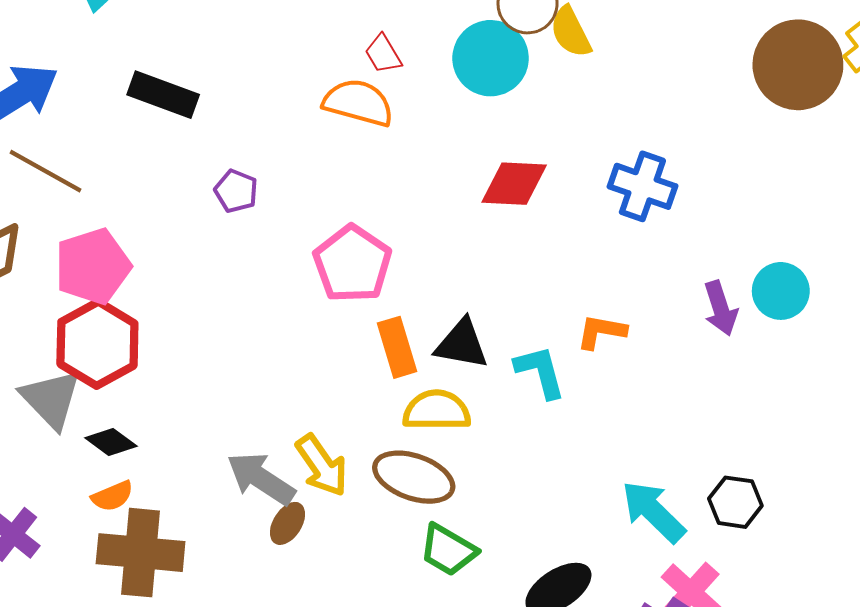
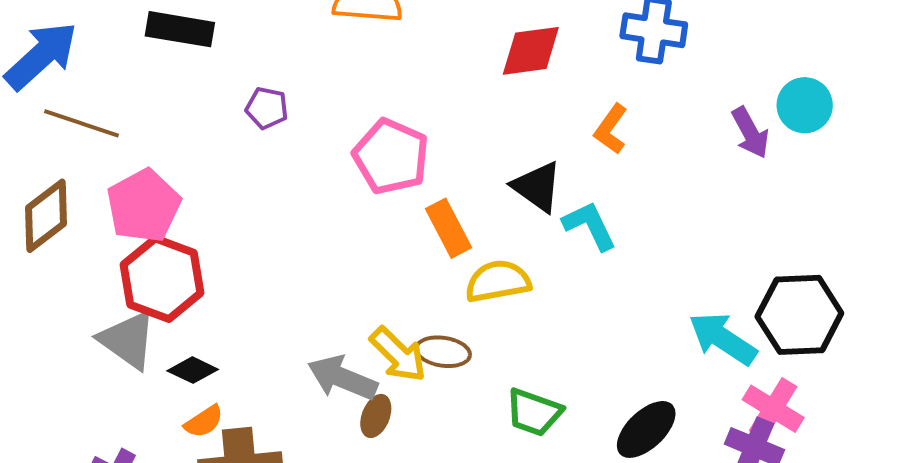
orange L-shape: (601, 332) -> (611, 129), moved, turned -54
black triangle: (462, 344) -> (537, 187), moved, turned 36
brown ellipse: (414, 477) -> (443, 352), moved, size x0.7
black hexagon: (735, 502) -> (799, 315), size x1.6

